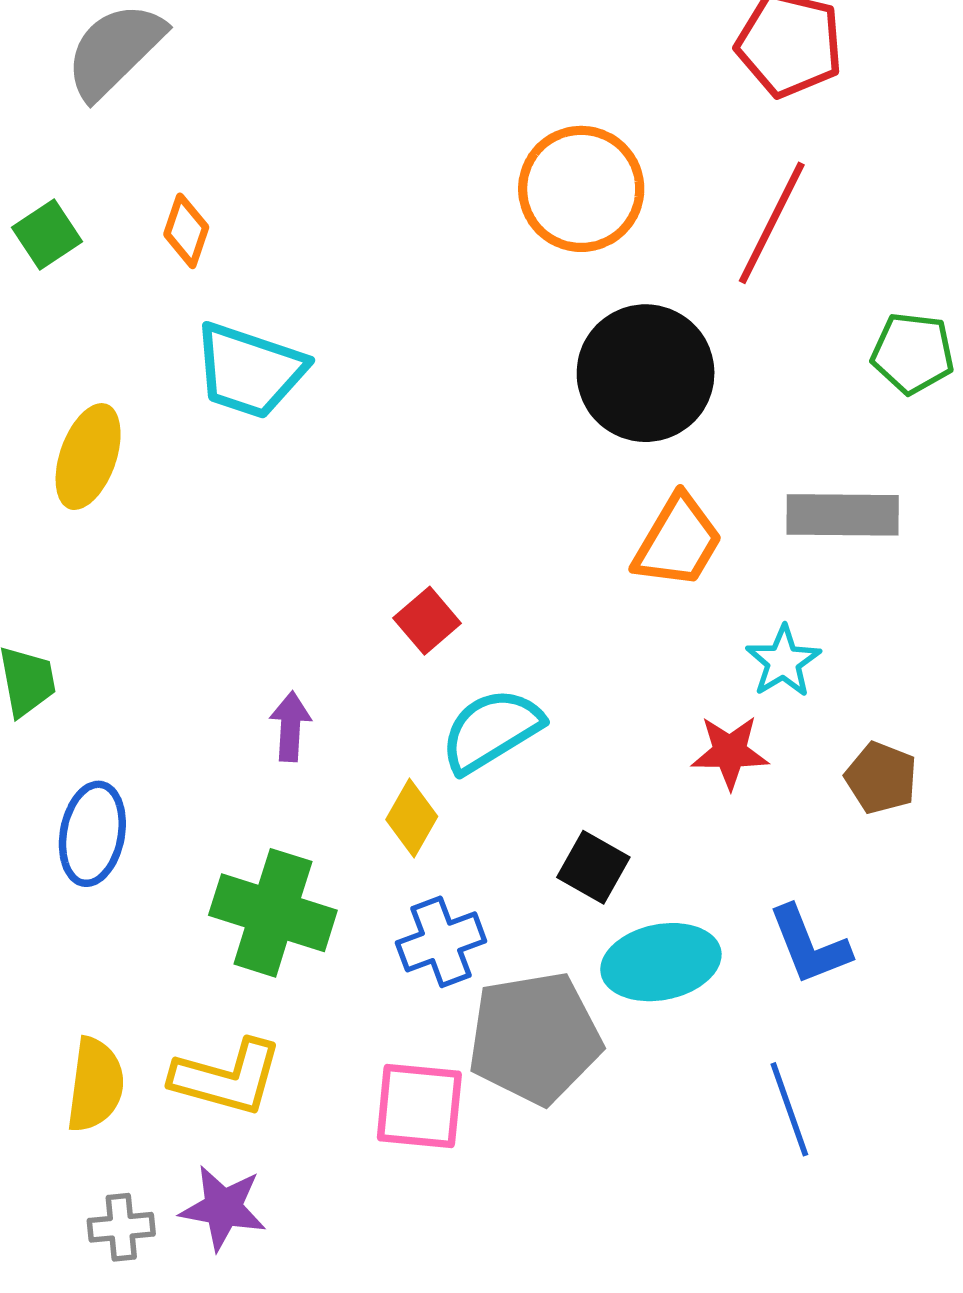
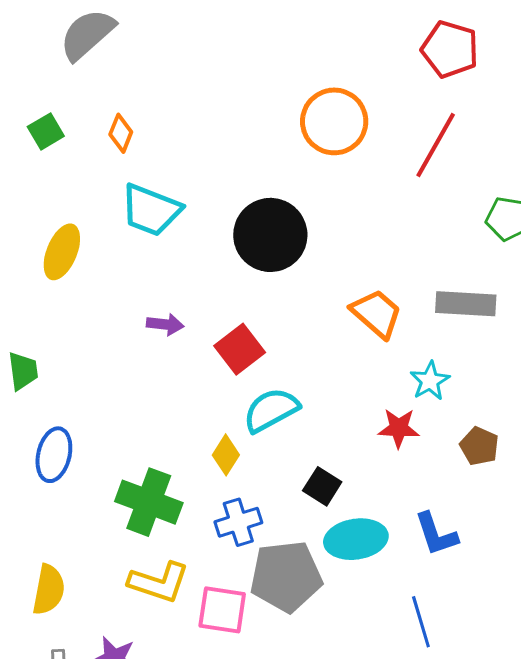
black circle: (646, 373) -> (270, 235), moved
orange trapezoid: (678, 541) -> (376, 314), turned -82
red square: (427, 621) -> (240, 349), size x1.4
purple arrow: (290, 726) -> (165, 324), moved, turned 90
yellow L-shape: (227, 1078) -> (159, 582), moved

